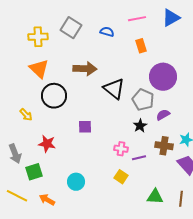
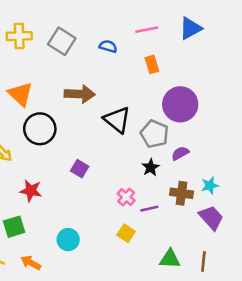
yellow cross: (38, 37) -> (19, 36), moved
purple square: (85, 127) -> (80, 169), turned 32
pink cross: (121, 149) -> (126, 197), turned 32

